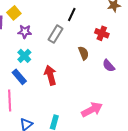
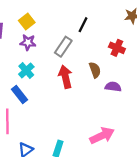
yellow square: (14, 13) -> (27, 22), moved
purple semicircle: (109, 66) -> (113, 87), moved, turned 136
red arrow: (50, 75) -> (65, 77), moved

